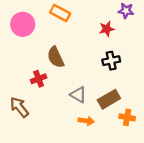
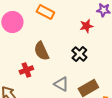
black cross: (111, 61) -> (79, 54), moved, turned -35

